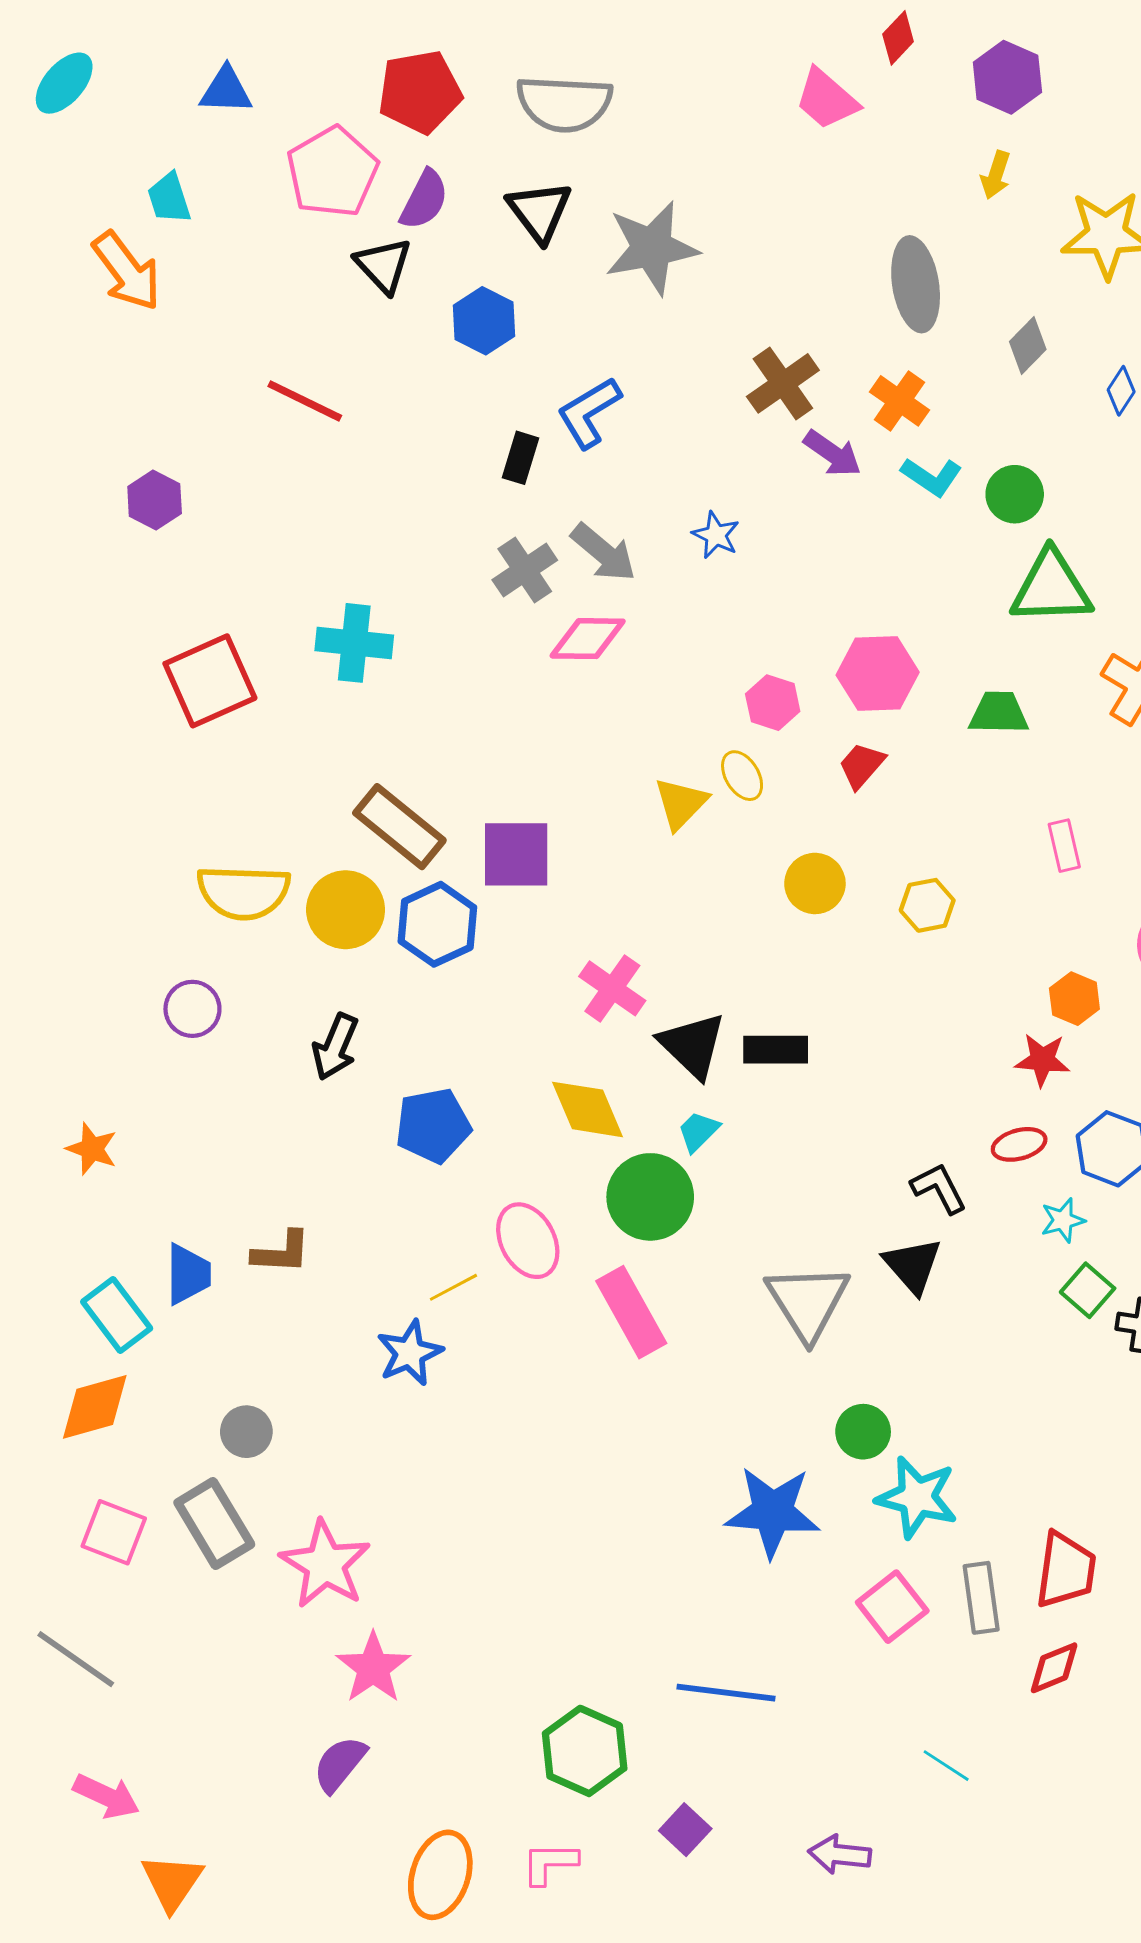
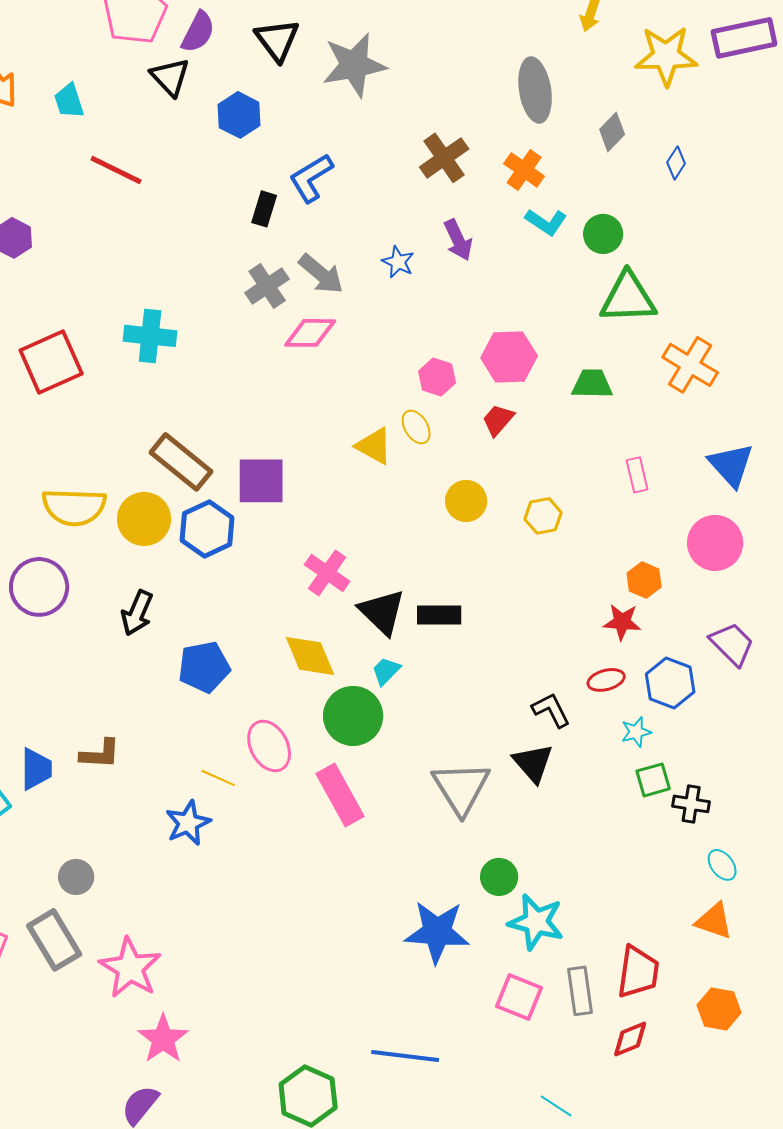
cyan trapezoid: (169, 198) -> (69, 101), moved
purple arrow: (832, 453) -> (458, 240), moved, turned 30
yellow triangle: (681, 803) -> (374, 446), turned -45
purple circle: (192, 1009) -> (39, 587), size x1.5
yellow line: (453, 1287) -> (218, 778), turned 52
green square: (1088, 1290) -> (653, 780), turned 33
pink square: (892, 1607) -> (519, 997), turned -30

